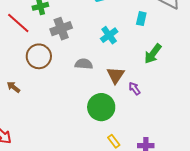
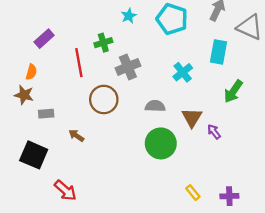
cyan rectangle: (141, 19) -> (219, 52), size x1.5
red line: (18, 23) -> (79, 63), turned 40
green circle: (101, 107) -> (161, 143), moved

